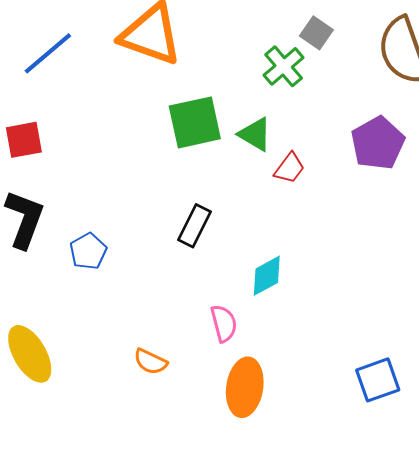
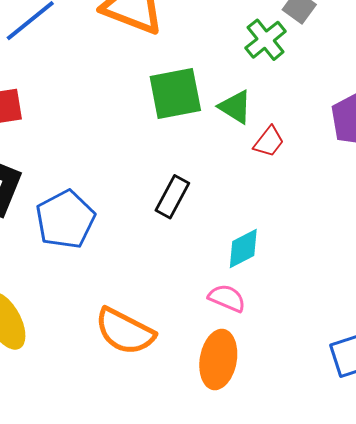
blue pentagon: (88, 251) -> (65, 219), size x1.6
pink semicircle: (224, 323) -> (227, 298), moved, turned -54
orange semicircle: (150, 362) -> (125, 331), size x1.8

